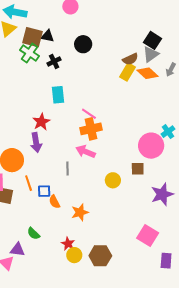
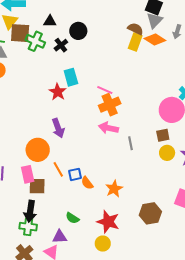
brown square: (32, 37) -> (20, 33), moved
black circle: (83, 44) -> (78, 31), moved
brown semicircle: (130, 59) -> (135, 29), turned -119
red star: (41, 122) -> (58, 92), moved
gray line: (68, 169) -> (131, 143), moved
yellow circle: (113, 180) -> (167, 153), moved
red star: (68, 244) -> (108, 222), size x1.6
yellow circle: (74, 255) -> (103, 244), moved
brown hexagon: (100, 256) -> (150, 213), moved

